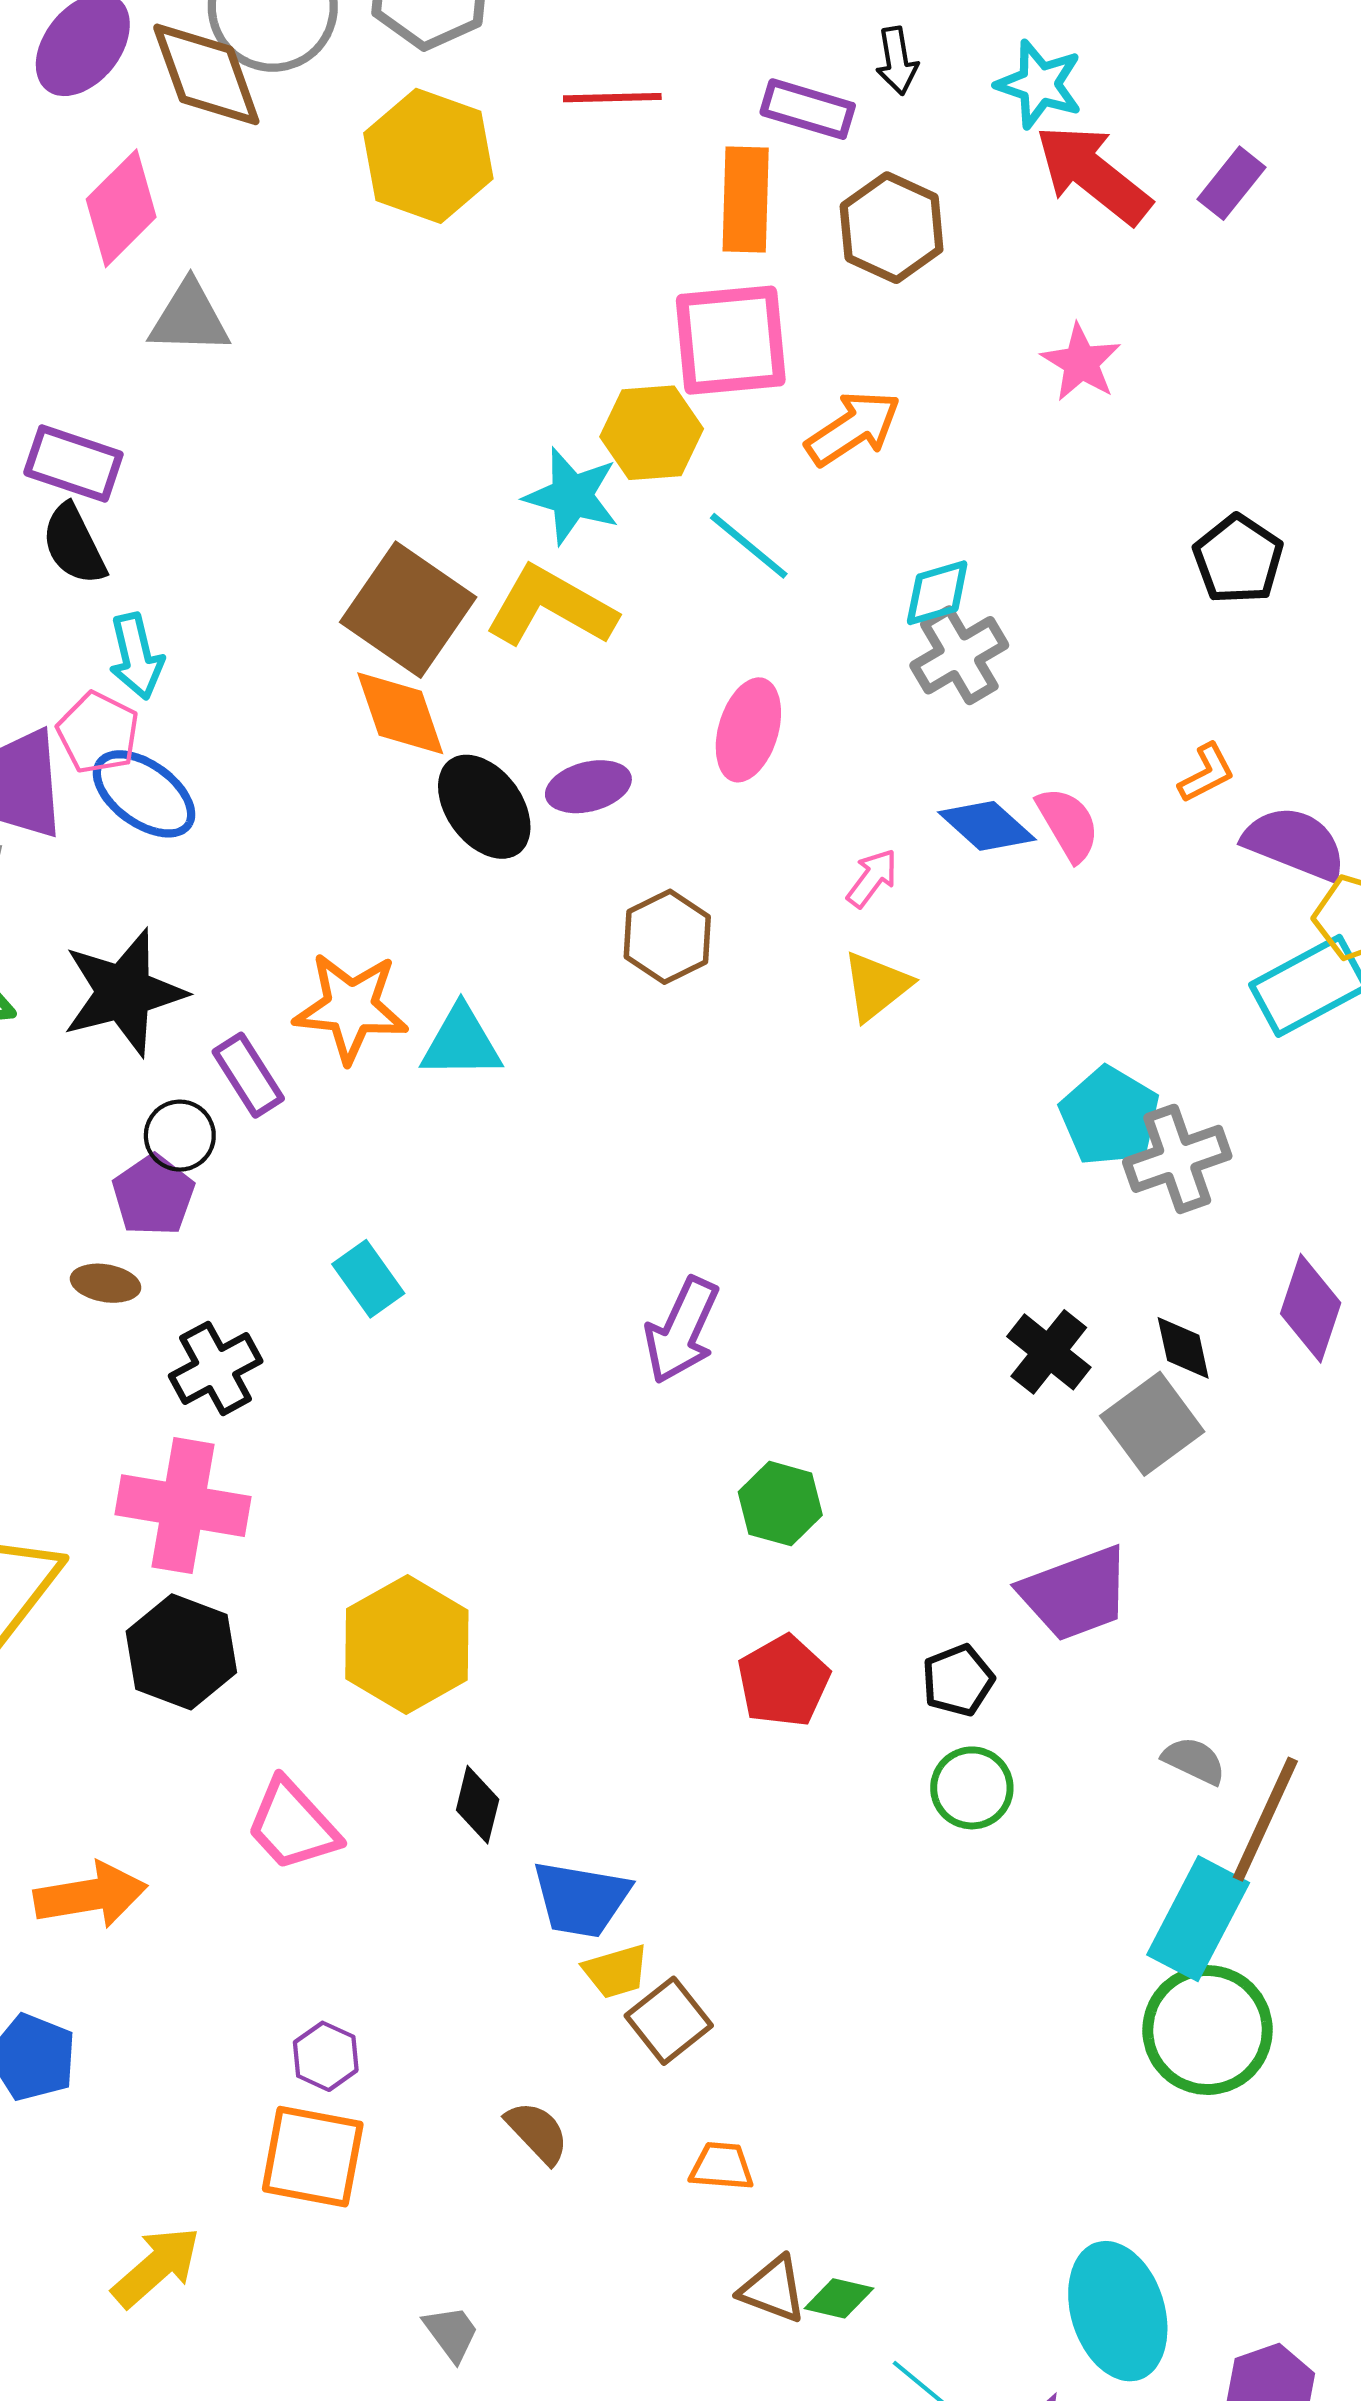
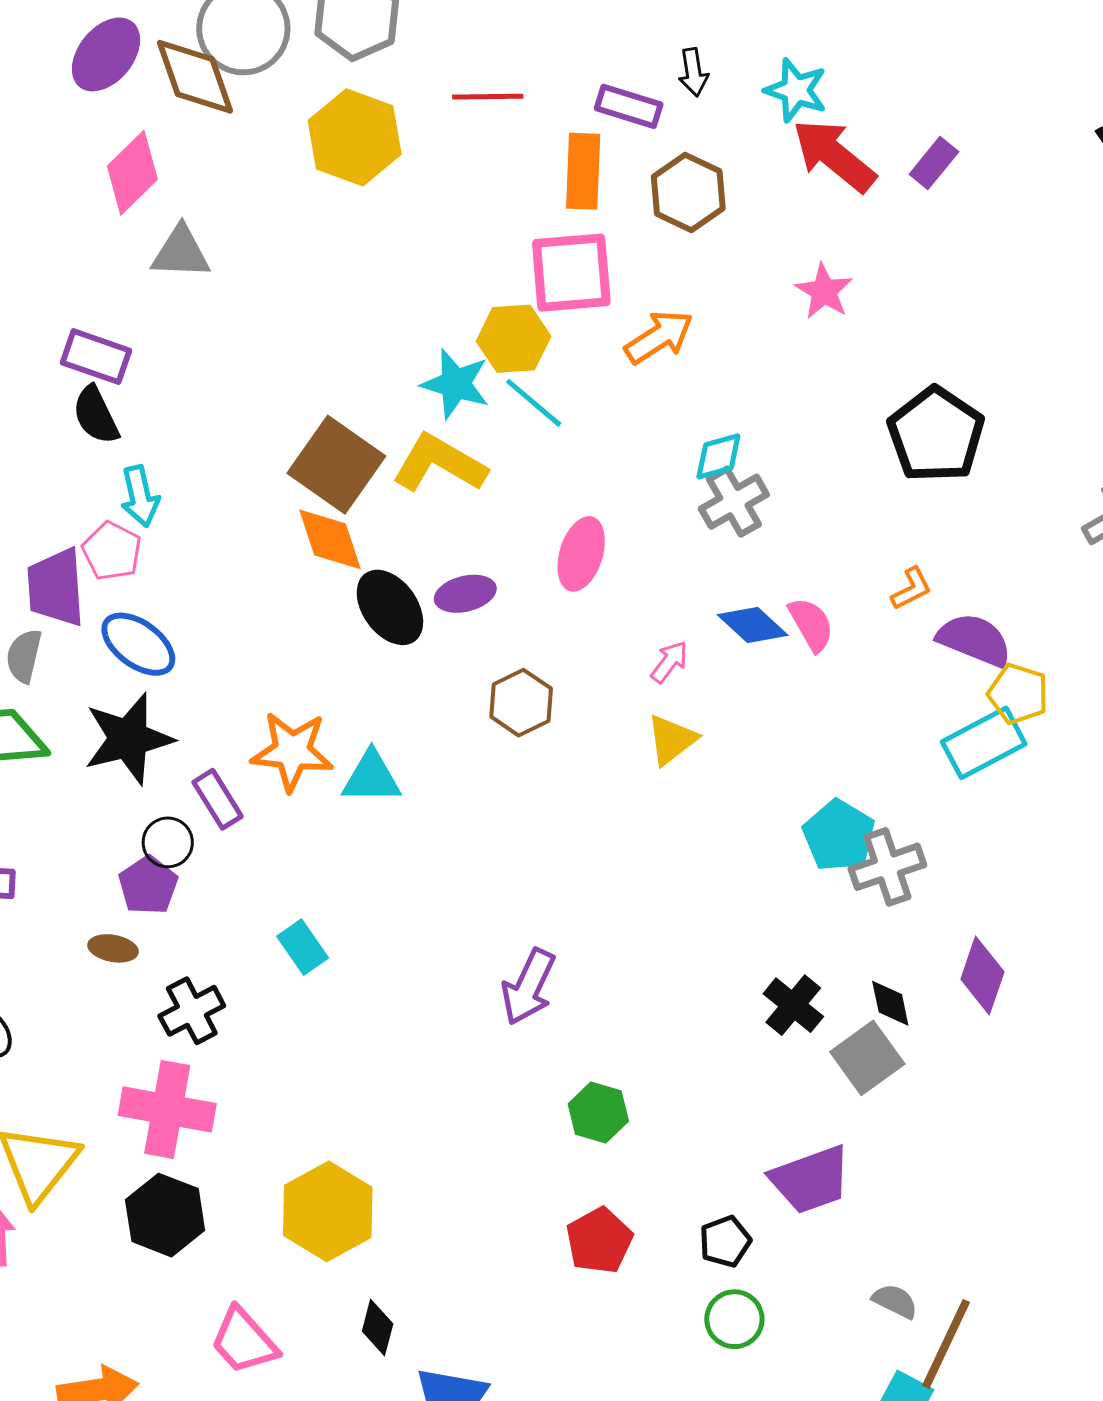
cyan line: (749, 546) -> (534, 403), moved
black pentagon: (1238, 559) -> (936, 434), size x1.5
blue ellipse: (144, 794) -> (138, 644), moved

